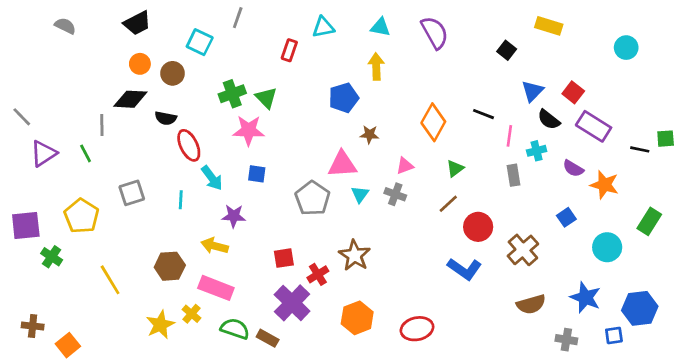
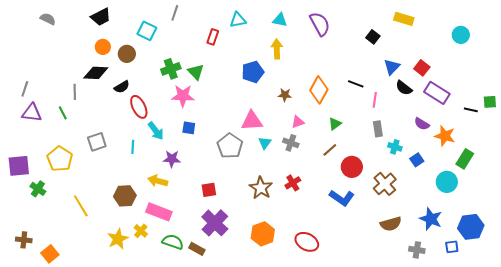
gray line: (22, 117) -> (25, 89), moved, turned 63
black semicircle: (166, 118) -> (122, 87), turned -42
brown star: (369, 134) -> (285, 95), moved
cyan cross: (537, 151) -> (395, 147), moved, turned 32
purple triangle: (43, 153) -> (32, 113), turned 40
green rectangle: (649, 221) -> (465, 159), moved
red cross: (318, 274) -> (293, 183), moved
red ellipse: (417, 329) -> (307, 242), turned 40

